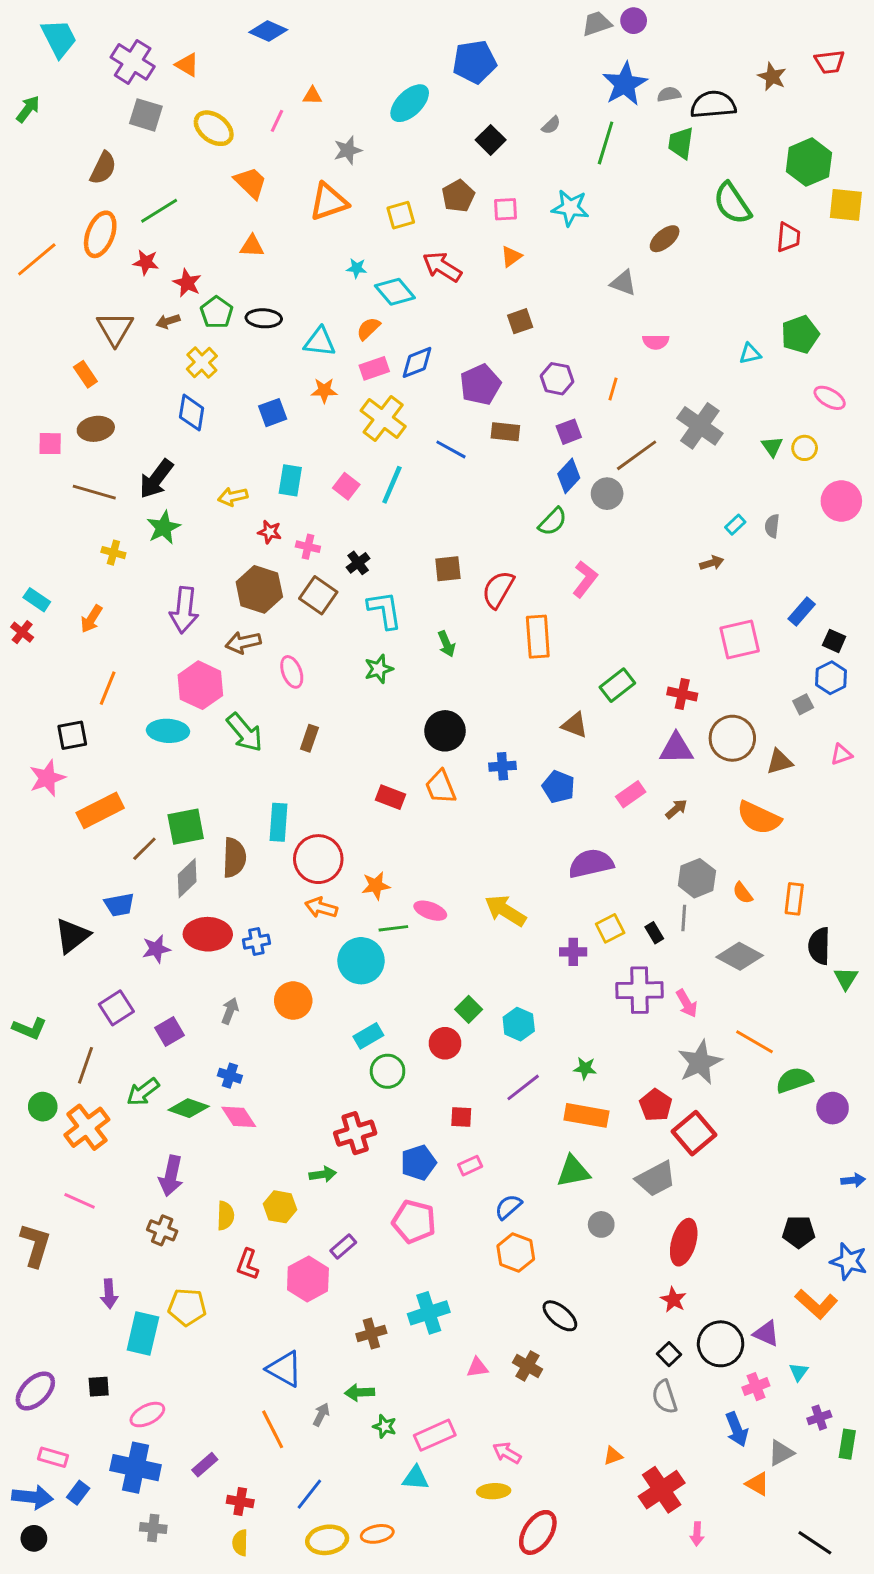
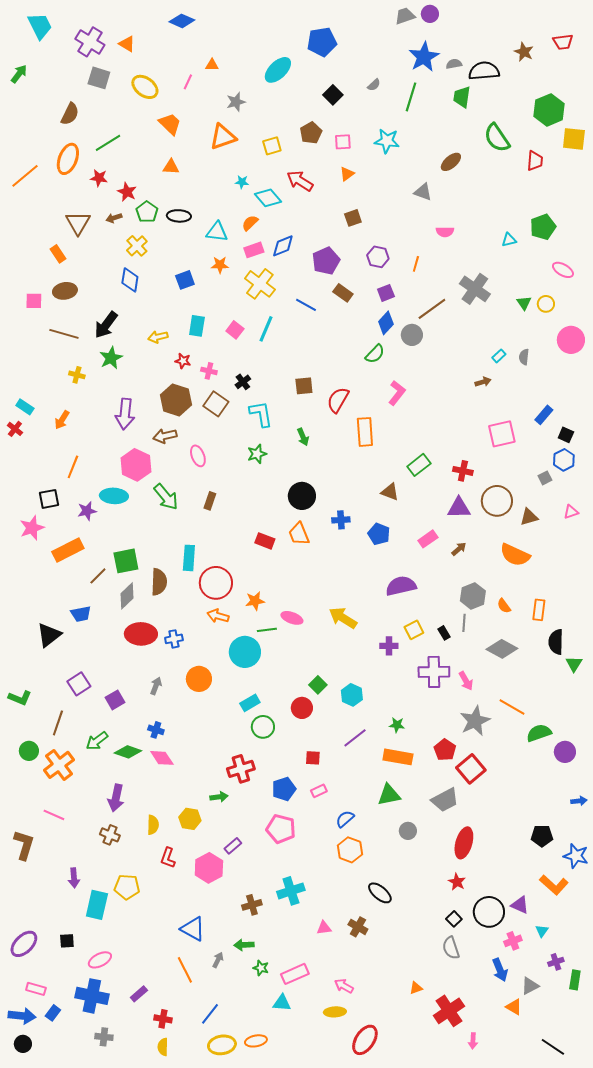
brown rectangle: (505, 432) -> (343, 293), turned 30
purple star: (156, 949) -> (87, 511), moved

